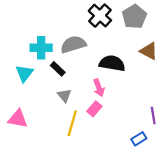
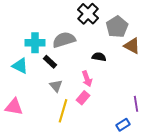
gray pentagon: (134, 17) -> (117, 27), moved
black semicircle: (112, 63) -> (99, 57), size x0.6
cyan triangle: (24, 73) -> (20, 66), turned -42

